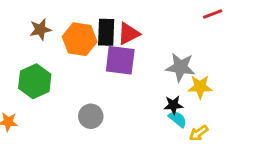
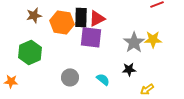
gray star: (180, 67) -> (134, 42), turned 30
yellow star: (200, 87) -> (153, 39), moved
cyan semicircle: (178, 119) -> (103, 79), moved

